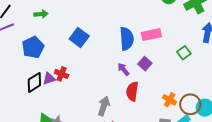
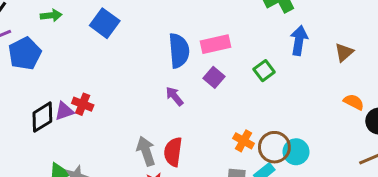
blue square: (79, 38) -> (105, 23), moved
blue pentagon: (33, 47) -> (25, 53), moved
purple square: (145, 64) -> (214, 77), moved
red semicircle: (132, 91) -> (173, 152), moved
gray arrow: (104, 106) -> (146, 151), turned -36

